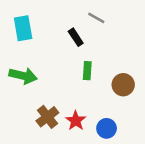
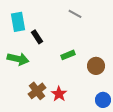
black rectangle: (76, 37) -> (37, 37), moved
green rectangle: (87, 71) -> (68, 55), turned 64
blue circle: (107, 128) -> (103, 100), moved

